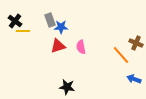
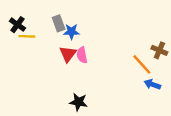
red triangle: (58, 46) -> (68, 54), turned -35
pink semicircle: (81, 47) -> (82, 55), moved
blue arrow: (134, 79) -> (152, 84), moved

